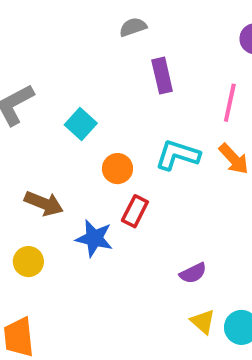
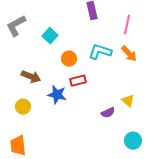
red rectangle: (135, 211) -> (78, 81), turned 49
yellow triangle: (203, 322) -> (128, 101), moved

